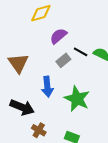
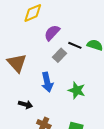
green star: (77, 99) -> (77, 90), size x0.7
black arrow: (22, 107) -> (26, 105), size x0.6

